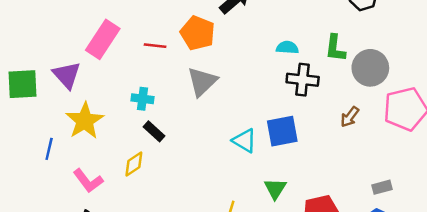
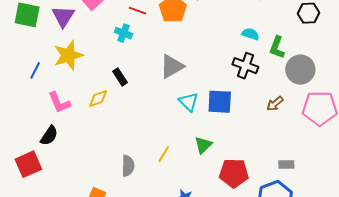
cyan semicircle: (287, 48) -> (250, 34), moved
gray triangle: (202, 82) -> (172, 66), moved
cyan cross: (143, 99) -> (124, 33), moved

